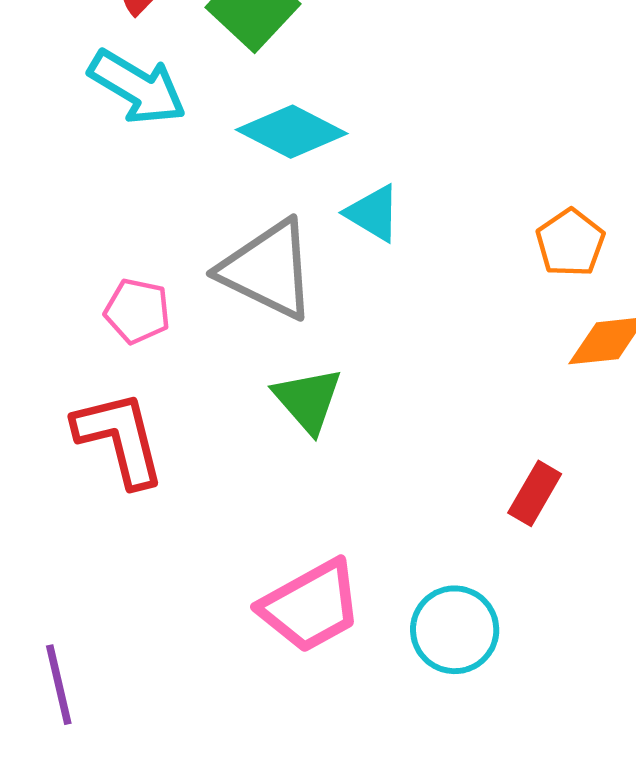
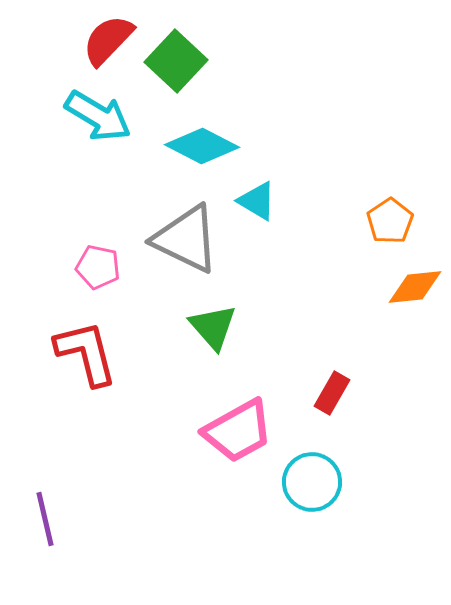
red rectangle: (535, 493) -> (332, 393), moved
pink trapezoid: (311, 606) -> (238, 431), moved

